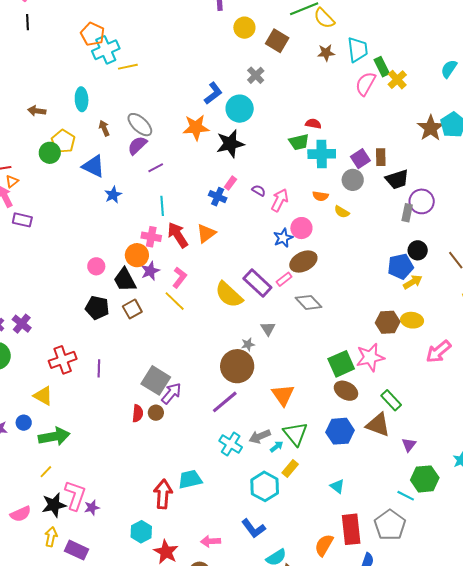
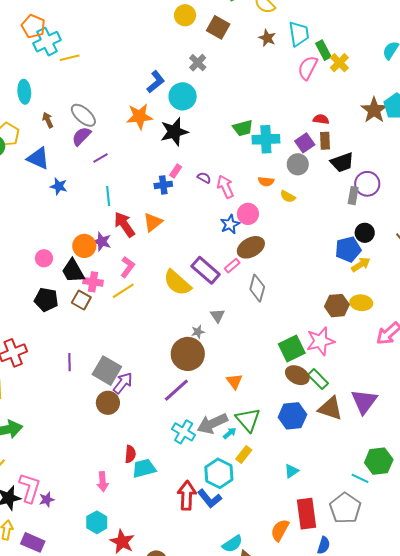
brown star: (326, 53) -> (267, 38), turned 30
red semicircle: (313, 124) -> (321, 119), moved
blue star: (113, 195) -> (59, 186), turned -30
blue cross: (218, 197) -> (163, 185), turned -30
pink arrow: (280, 200) -> (225, 187), turned -50
pink cross: (151, 237) -> (93, 282), moved
purple star: (150, 271) -> (102, 242), moved, turned -30
yellow line: (175, 301) -> (123, 291), turned -75
gray diamond: (308, 302) -> (257, 288), turned 60
brown square: (132, 309) -> (81, 300), turned -30
purple line: (99, 368) -> (70, 362), moved
orange triangle: (283, 395) -> (234, 381), size x0.7
green rectangle: (391, 400) -> (318, 379), moved
red semicircle: (138, 413) -> (130, 454), moved
brown circle: (156, 413) -> (108, 403), size x1.5
gray arrow: (260, 436) -> (212, 424), size x1.4
purple triangle: (409, 445) -> (364, 401), moved, size x1.8
cyan triangle: (337, 486) -> (291, 471), turned 49
red arrow: (163, 494) -> (187, 495), moved
blue L-shape: (253, 528) -> (209, 499), moved
pink arrow: (211, 541) -> (103, 482), moved, turned -90

